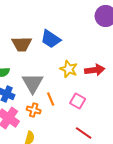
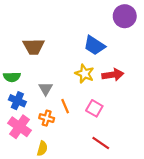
blue trapezoid: (51, 39) -> (94, 45), moved
gray triangle: (33, 83) -> (46, 89), size x0.6

